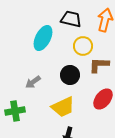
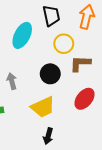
black trapezoid: (71, 19) -> (51, 16), turned 65
gray arrow: (33, 82) -> (12, 81), turned 112

